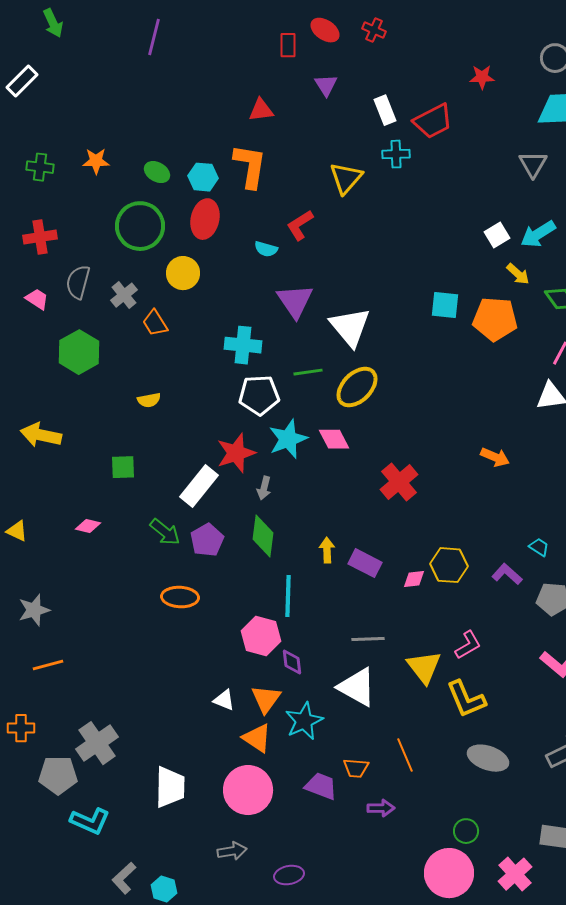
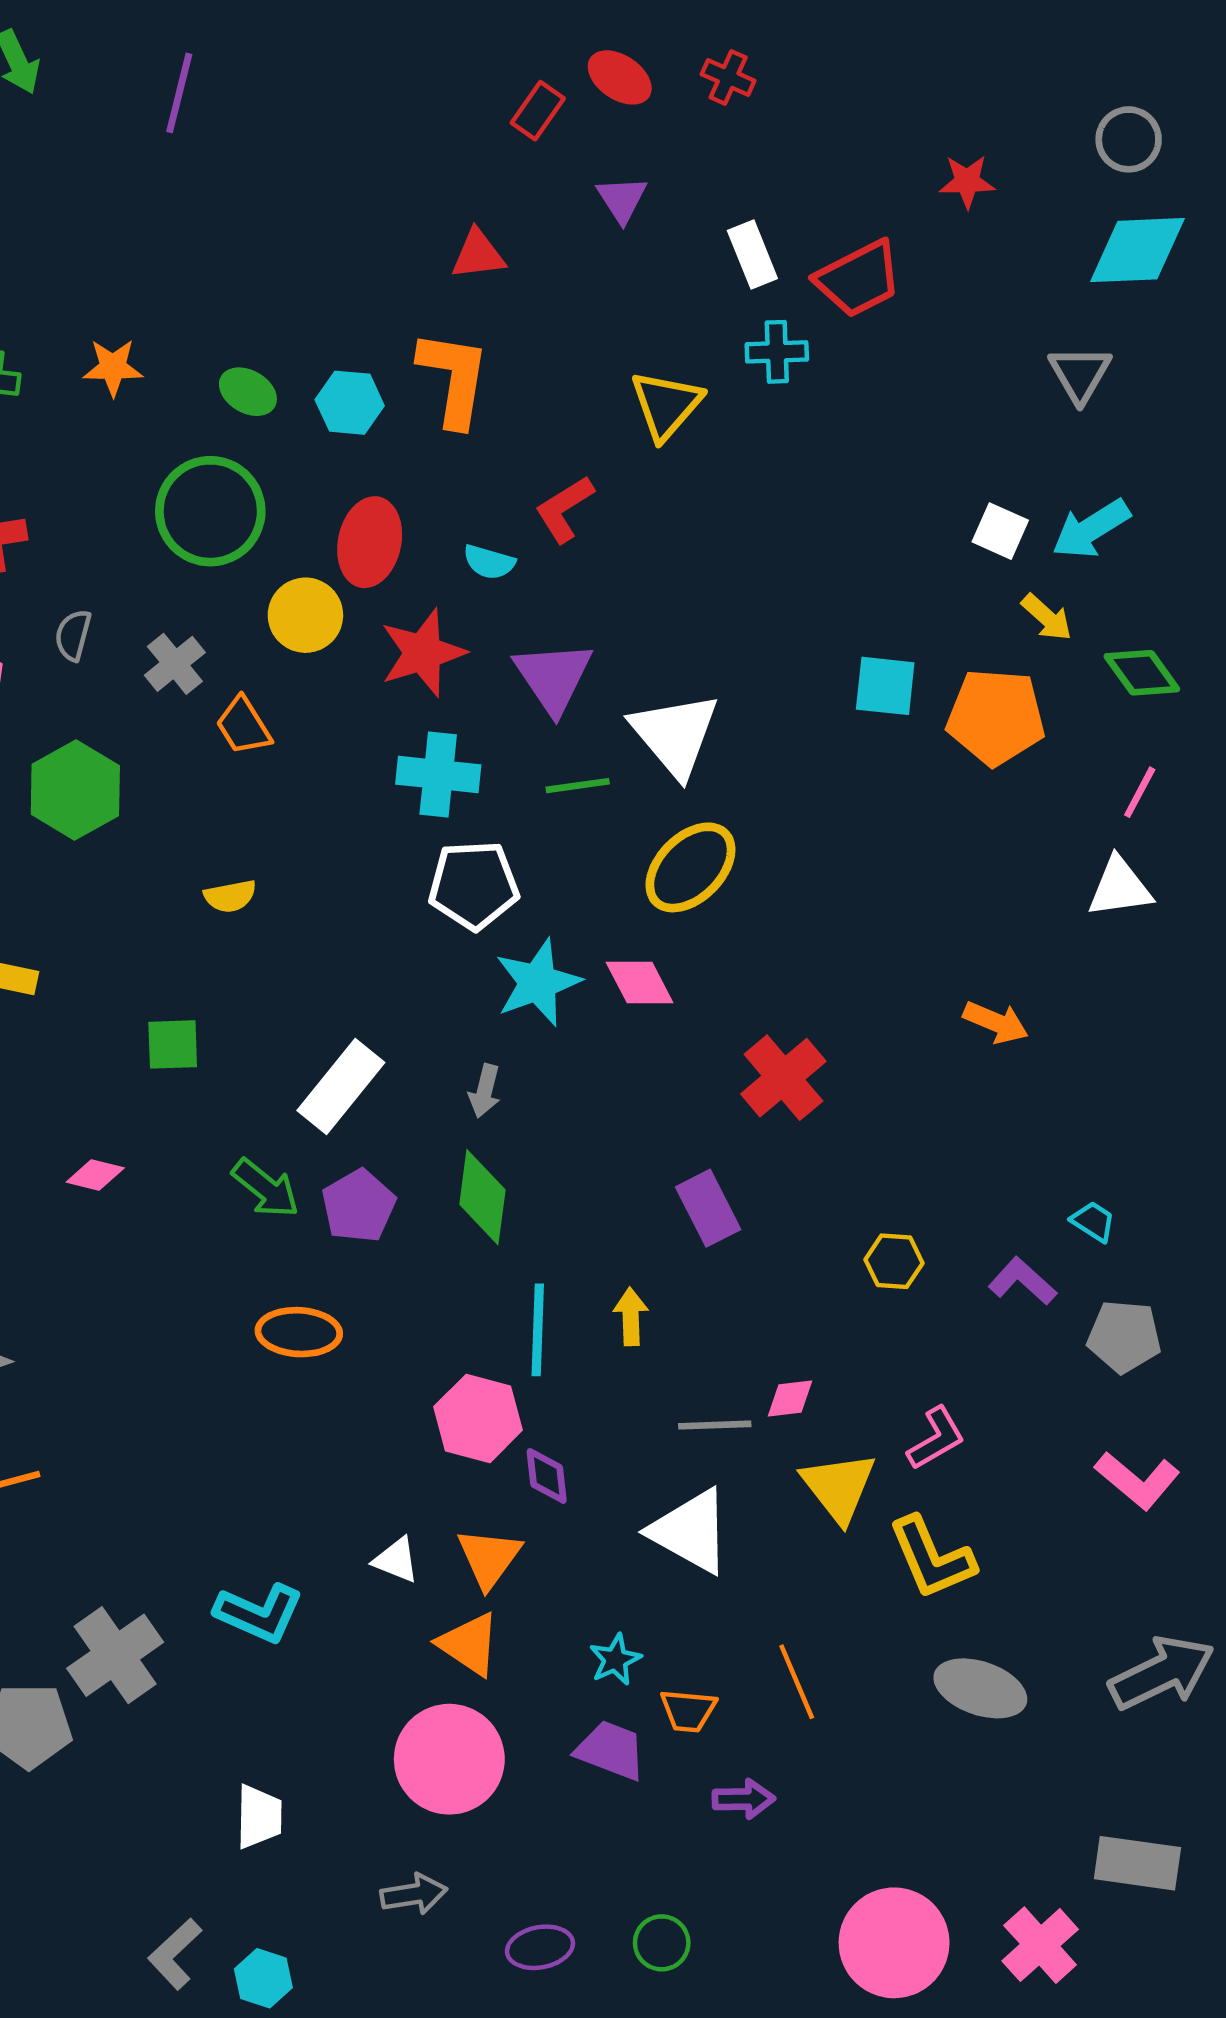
purple line: (154, 37) -> (179, 93), moved
red rectangle: (288, 45) -> (538, 111), turned 35
red ellipse: (205, 219) -> (370, 542), moved
white square: (497, 235) -> (1000, 531), turned -35
gray semicircle: (78, 282) -> (73, 635), size x0.7
green line: (308, 372) -> (578, 786), moved
red star: (236, 453) -> (423, 653), moved
yellow arrow: (327, 550) -> (631, 1317), moved
purple rectangle: (365, 563) -> (708, 1208), moved, turned 36
yellow hexagon: (449, 565) -> (894, 1261), size x0.7
pink diamond: (414, 579) -> (790, 1398), moved
cyan star: (304, 721) -> (615, 1660), moved, size x0.6
white trapezoid: (170, 787) -> (259, 1817), moved, size x0.7
cyan L-shape: (90, 821) -> (259, 1613), moved
green circle: (466, 831) -> (662, 1943), moved

